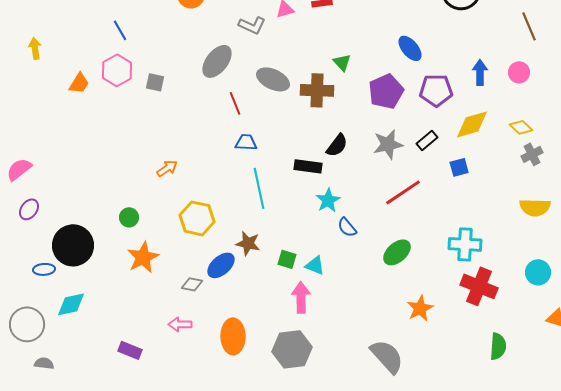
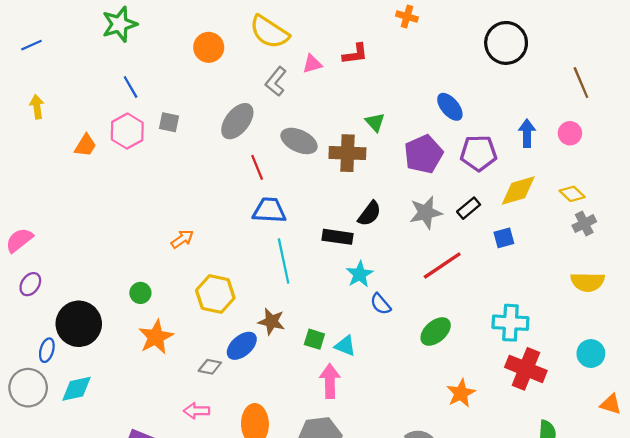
gray L-shape: (252, 25) -> (276, 81), turned 104
gray square: (155, 82) -> (169, 122), moved
blue trapezoid: (246, 142) -> (269, 210), size x1.4
blue ellipse: (44, 269) -> (47, 350), turned -70
gray circle: (27, 324) -> (28, 388), moved

